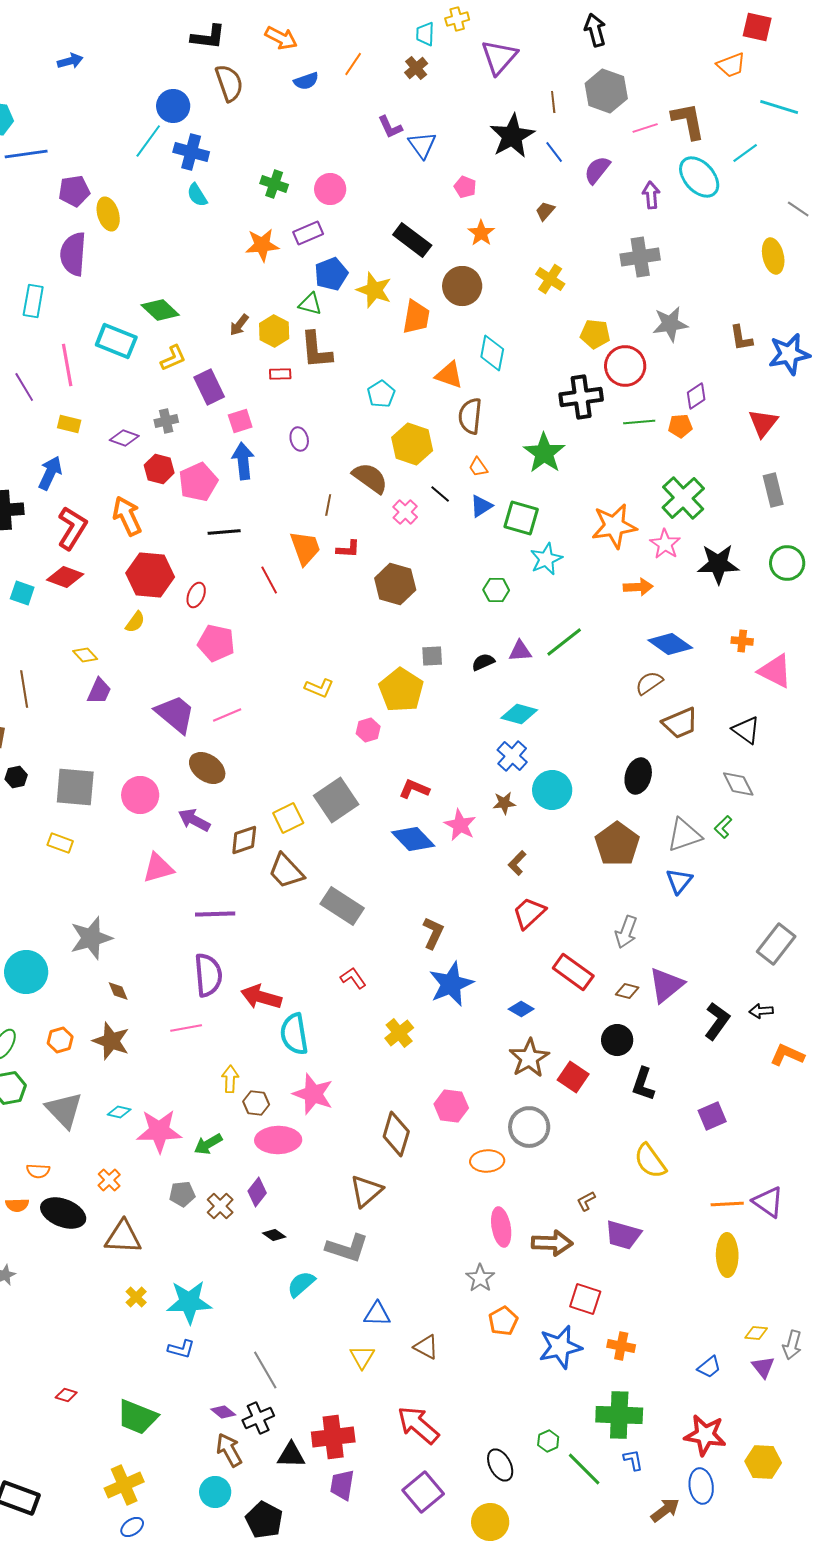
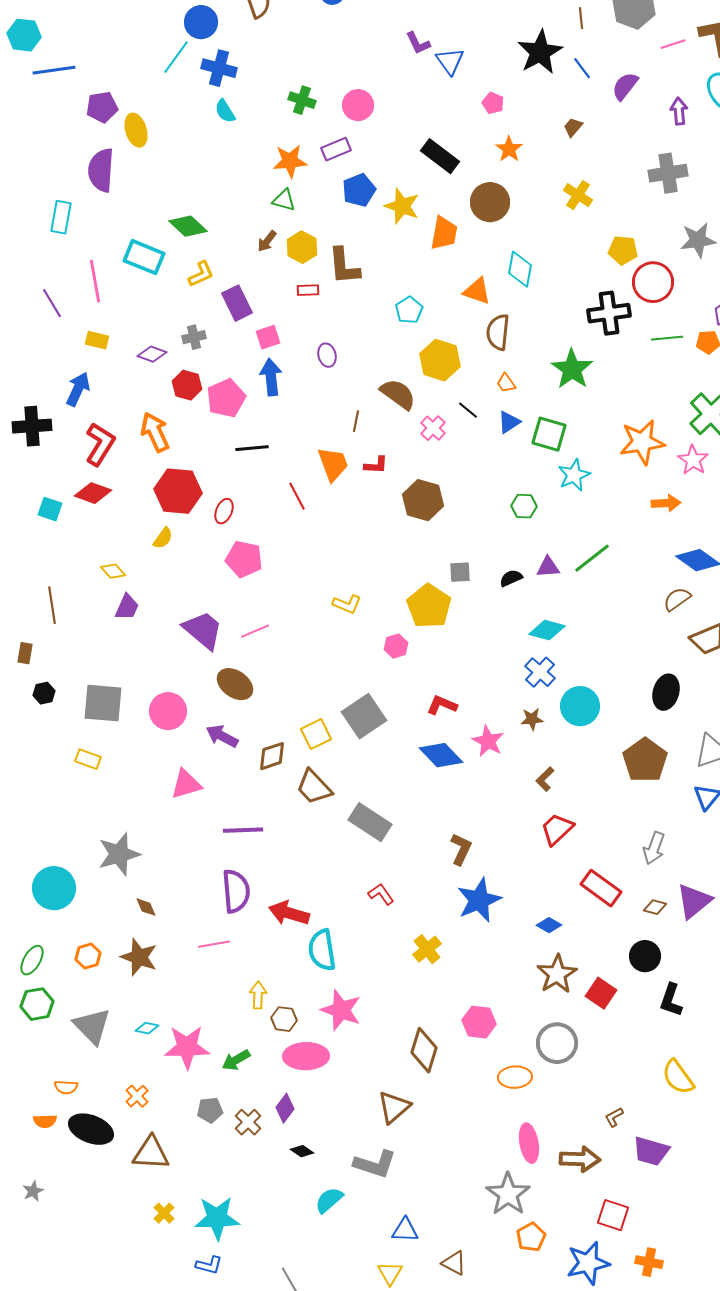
green triangle: (310, 304) -> (284, 200), moved
gray star: (480, 1278) -> (508, 1194), size x1.5

